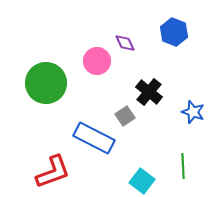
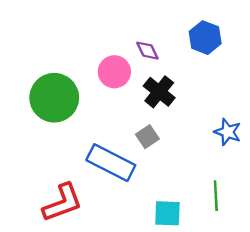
black cross: (149, 92) -> (159, 92), moved
cyan square: (142, 181) -> (167, 213), turned -35

